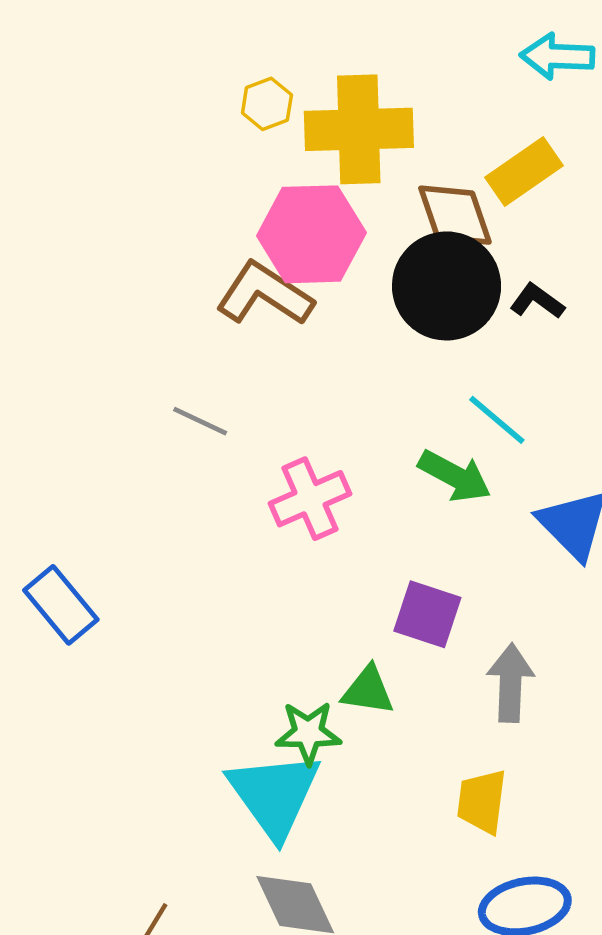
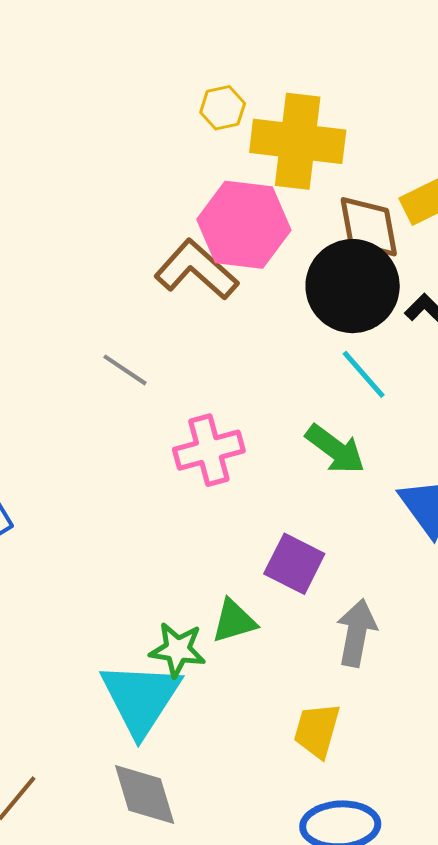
cyan line: (497, 420) -> (364, 374), moved
green triangle: (368, 690) -> (234, 621), turned -33

